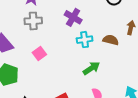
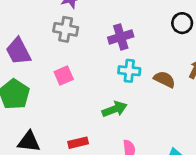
purple cross: (73, 17) -> (121, 37), turned 30
green arrow: (91, 68) -> (115, 109), moved

